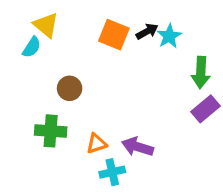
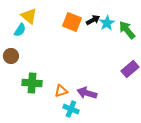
green arrow: (201, 72) -> (127, 30), moved, turned 138
brown circle: (70, 88) -> (11, 56), moved
cyan cross: (112, 172) -> (71, 109), turned 35

